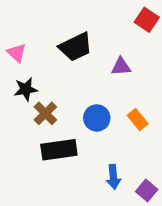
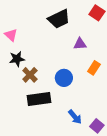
black trapezoid: (76, 47) -> (59, 19), moved
orange rectangle: (138, 119) -> (94, 68), moved, turned 72
blue arrow: (113, 177) -> (75, 117), turned -35

